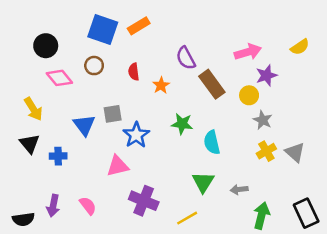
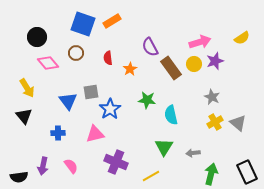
yellow circle: (249, 95) -> (194, 64), moved
blue cross: (58, 156) -> (58, 133), moved

